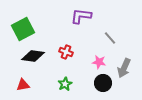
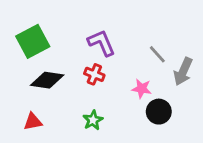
purple L-shape: (81, 16) -> (102, 43), moved, turned 60
gray arrow: (124, 68) -> (183, 72), moved
black circle: (103, 83) -> (159, 112), moved

